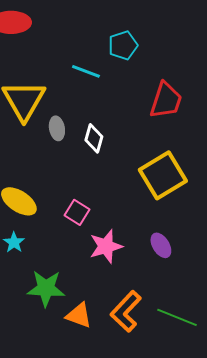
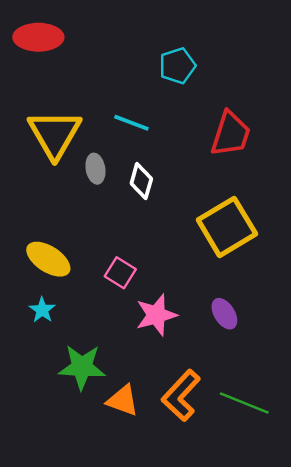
cyan line: (86, 71) -> (131, 123), moved

